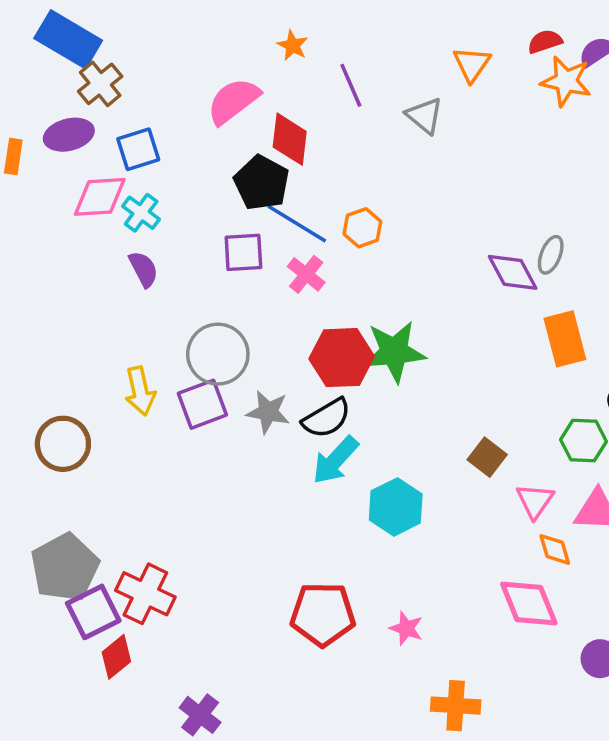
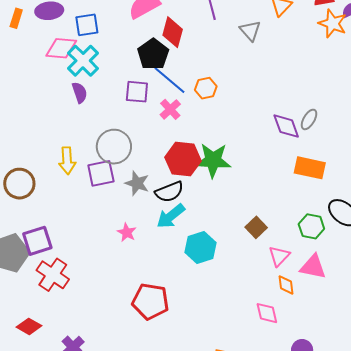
cyan cross: (141, 213) -> (83, 61), size x1.5
orange rectangle: (565, 339) -> (310, 168), turned -72
pink diamond: (529, 604) -> (267, 313), size x0.7
purple square: (93, 612) -> (37, 241), moved
pink star: (406, 628) -> (127, 232), moved
red diamond: (116, 657) -> (29, 326), moved, turned 60

